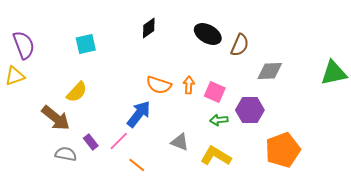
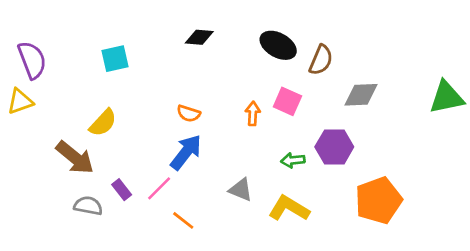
black diamond: (149, 28) -> (199, 37), turned 40
orange semicircle: (159, 85) -> (189, 113), moved, size x0.7
pink square: (215, 92) -> (287, 101), moved

